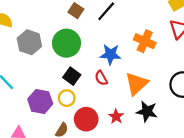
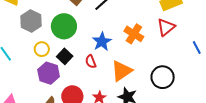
blue star: (111, 54) -> (102, 42), turned 30
yellow circle: (67, 98) -> (42, 49), moved
purple hexagon: (40, 101) -> (49, 73), moved

